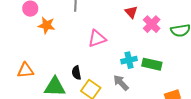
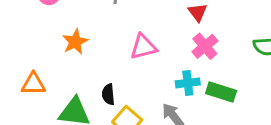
pink cross: (152, 24) -> (205, 46), moved
orange star: (47, 25) -> (75, 42), moved, turned 30

